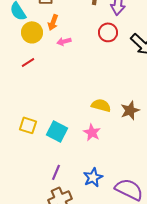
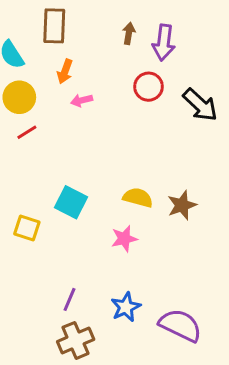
yellow circle: (32, 32) -> (19, 97), moved
cyan square: (57, 131) -> (71, 202), moved
pink star: (92, 132) -> (124, 239), turned 30

